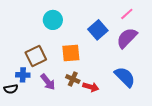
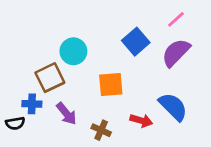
cyan circle: (53, 20) -> (73, 51), moved
orange square: (71, 53) -> (111, 84), moved
brown cross: (73, 79) -> (101, 130), moved
red arrow: (91, 87) -> (141, 121), moved

